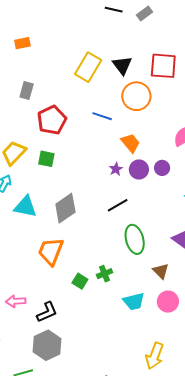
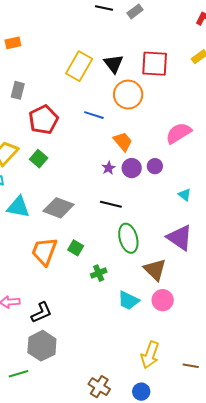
green square: (46, 159) -> (39, 159), turned 30
black line: (118, 205) -> (111, 204), turned 45
gray diamond: (65, 208) -> (58, 208), turned 56
brown triangle: (161, 271) -> (155, 270), size x1.4
green square: (80, 281) -> (76, 248), moved
cyan trapezoid: (134, 301) -> (128, 301), turned 40

